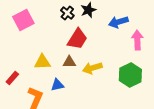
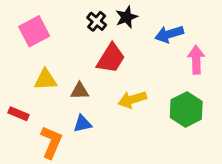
yellow triangle: (42, 62) -> (45, 80), moved
brown triangle: (69, 62) -> (80, 91), moved
red rectangle: (12, 78) -> (18, 114), turned 72

